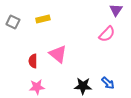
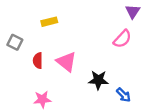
gray square: (13, 22) -> (15, 42), moved
red semicircle: (33, 61) -> (38, 61), moved
black star: (83, 86) -> (98, 80), moved

